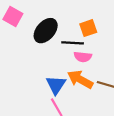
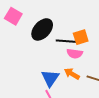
orange square: (88, 28) -> (81, 37), moved
orange arrow: (80, 79) -> (72, 74), size x0.7

